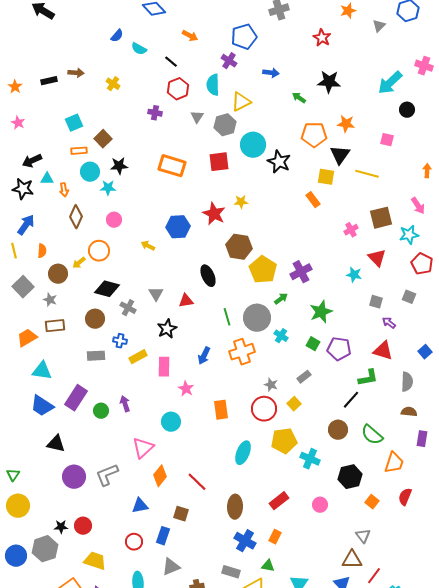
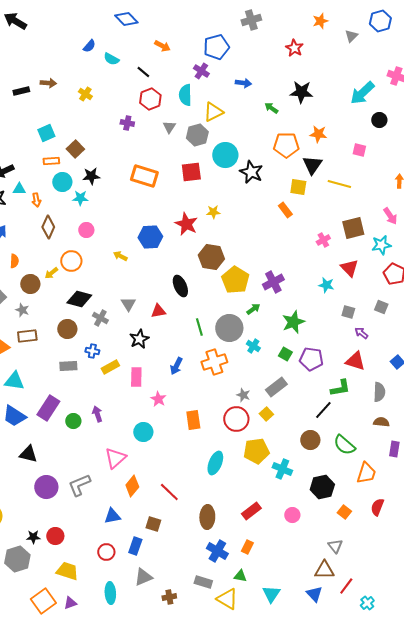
gray rectangle: (304, 377) -> (276, 387), size x1.5

